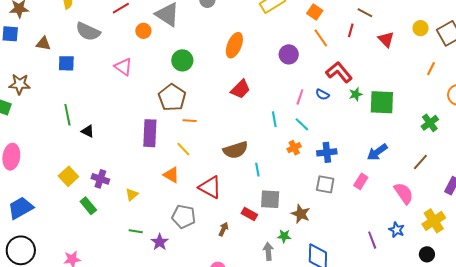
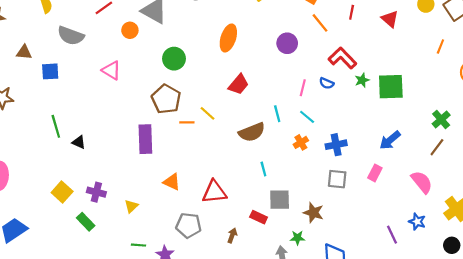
green cross: (430, 123) -> (441, 119), moved
yellow line: (183, 149) -> (207, 113), moved
brown semicircle: (236, 150) -> (252, 132), moved
red triangle: (210, 187) -> (214, 192), turned -30

